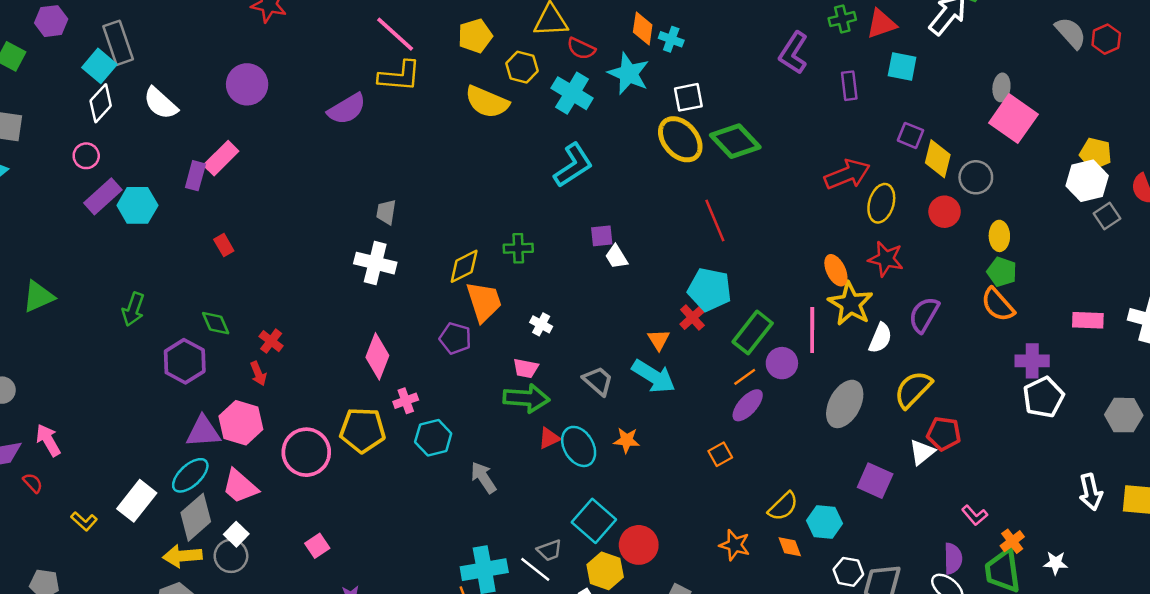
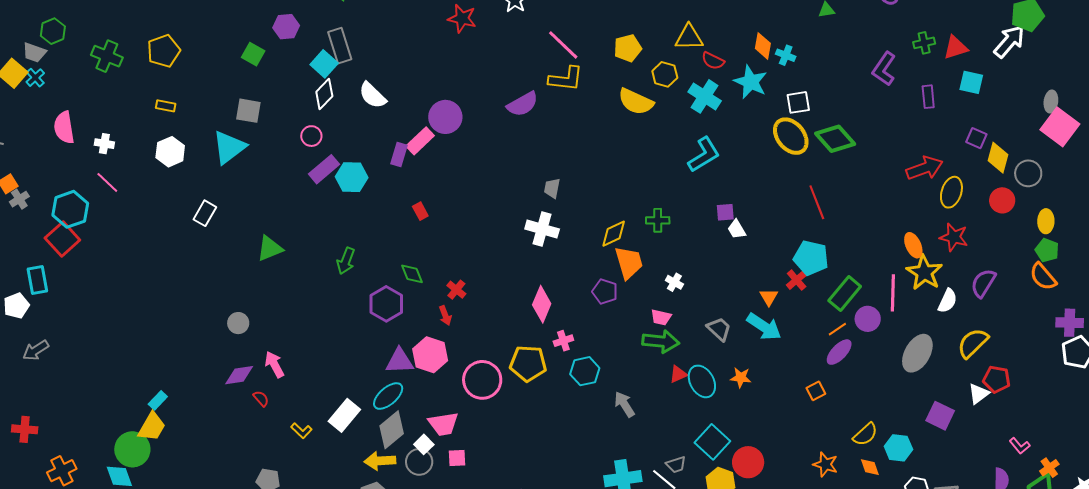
purple circle: (247, 84) -> (445, 117), moved
pink trapezoid: (240, 486) -> (443, 424), moved, turned -52
pink square: (317, 546) -> (457, 458), moved, turned 30

